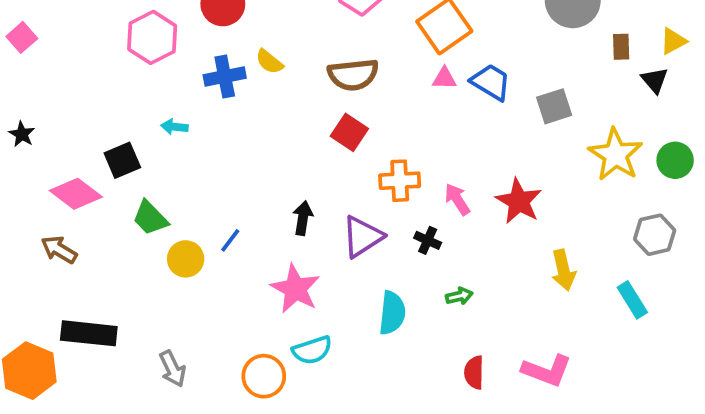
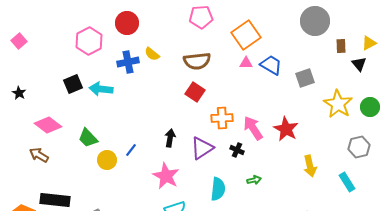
cyan arrow: (174, 127) -> (101, 89), size x1.6
black square: (122, 160) -> (73, 84), moved
pink arrow: (457, 199) -> (253, 128), size x1.4

